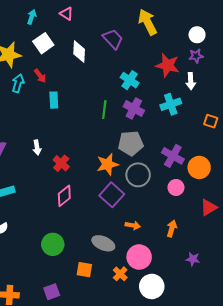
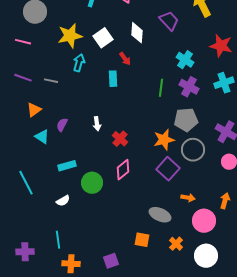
white square: (43, 43) -> (103, 38), moved
red arrow: (40, 76) -> (125, 59), moved
green circle: (53, 244) -> (92, 183), moved
pink circle: (139, 257) -> (204, 221), moved

